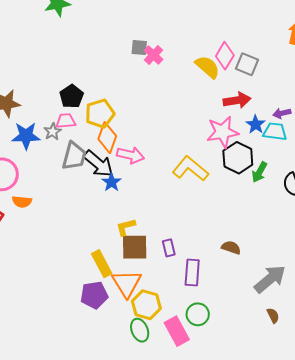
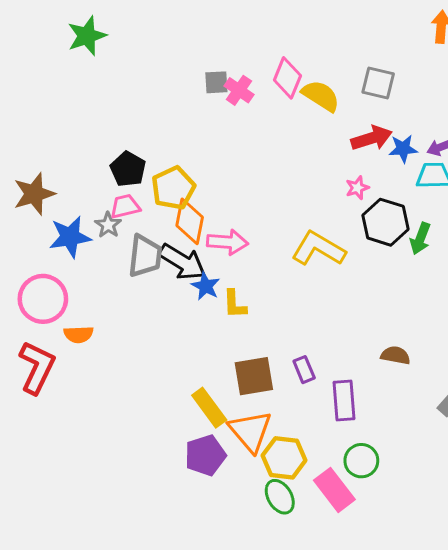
pink diamond: (225, 56) -> (287, 78), moved
blue star: (256, 124) -> (403, 149), moved, turned -30
pink star: (223, 132) -> (357, 188), size x0.5
yellow L-shape: (126, 227) -> (235, 304), moved, turned -70

